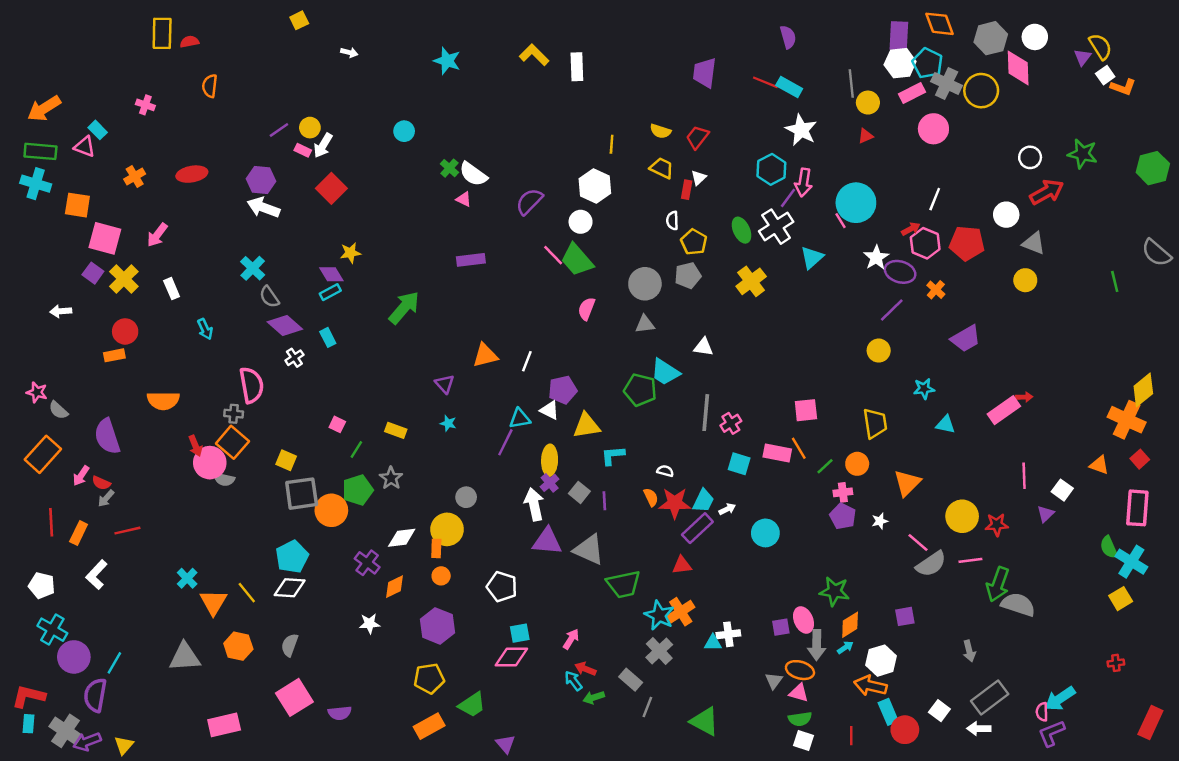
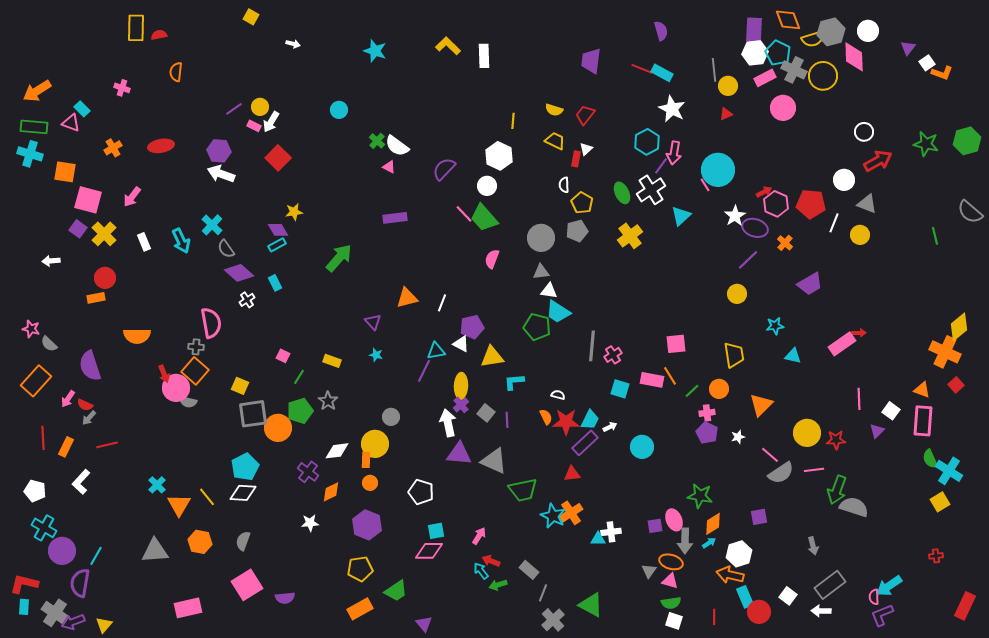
yellow square: (299, 20) -> (251, 17), turned -35
yellow semicircle: (1100, 47) -> (813, 39), moved, turned 105
green star: (1083, 154) -> (926, 144), moved
white line: (935, 199) -> (834, 223), moved
cyan arrow: (205, 329) -> (181, 241), moved, size x1.4
white triangle: (703, 347) -> (549, 291), moved
pink rectangle: (1137, 508) -> (923, 421), moved
gray cross: (659, 651) -> (553, 620), moved

